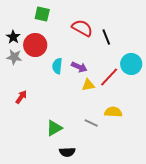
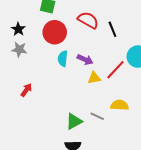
red circle: (35, 45) -> (55, 32), moved
green triangle: (54, 128) -> (74, 121), moved

